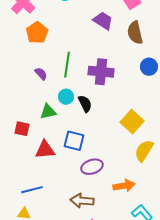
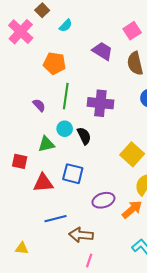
orange pentagon: (37, 33) -> (54, 63), moved, turned -30
purple ellipse: (92, 167) -> (103, 200), moved
orange arrow: (124, 186) -> (132, 209), moved, turned -30
blue line: (32, 190) -> (55, 219), moved

